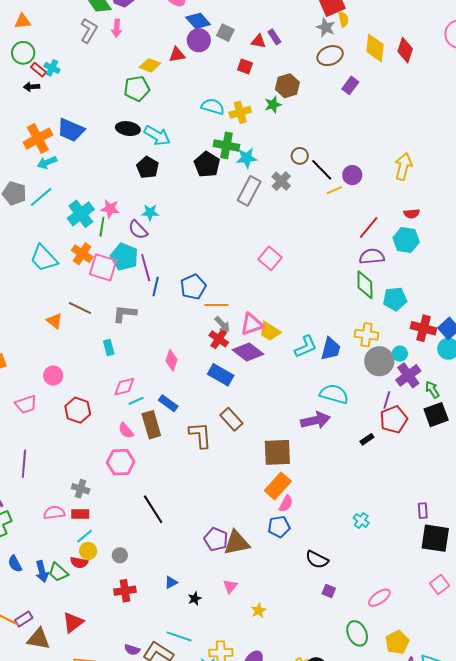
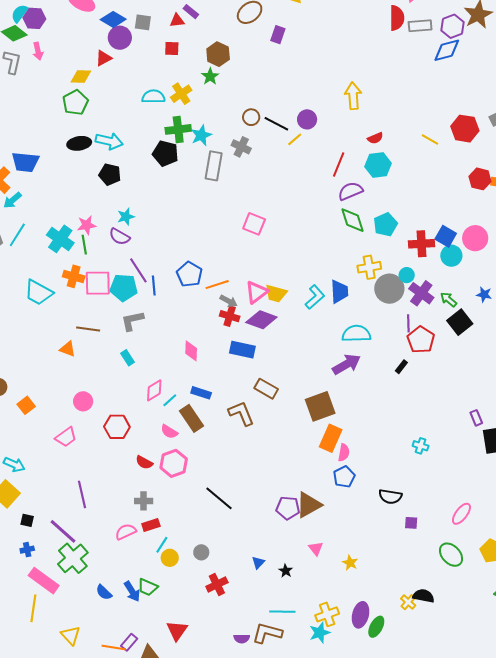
cyan pentagon: (124, 257) -> (124, 288), moved
red semicircle: (79, 563) -> (144, 462), moved, turned 36

